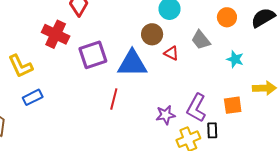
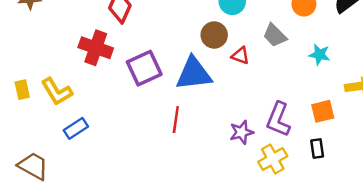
black rectangle: (212, 130) -> (317, 148), moved

